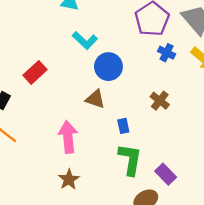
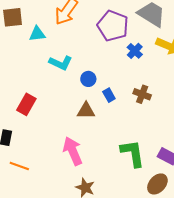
blue cross: (167, 53) -> (135, 51), turned 35
blue circle: (108, 67) -> (88, 79), size x0.6
blue rectangle: (123, 126) -> (109, 95), moved

